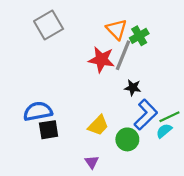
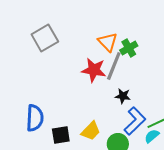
blue semicircle: (38, 111) -> (35, 118), turned 104
black square: (49, 130) -> (61, 135), moved

